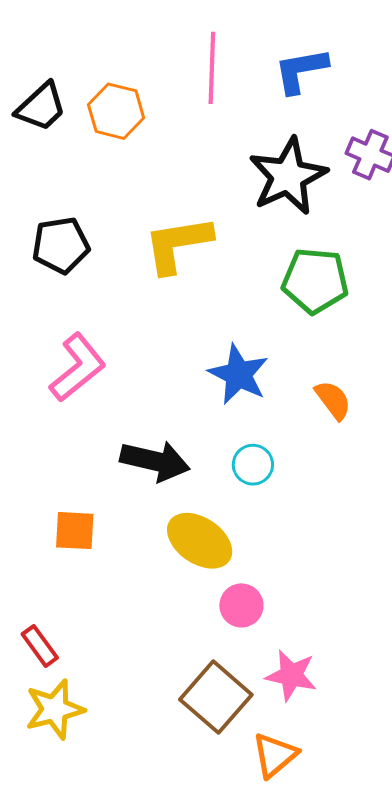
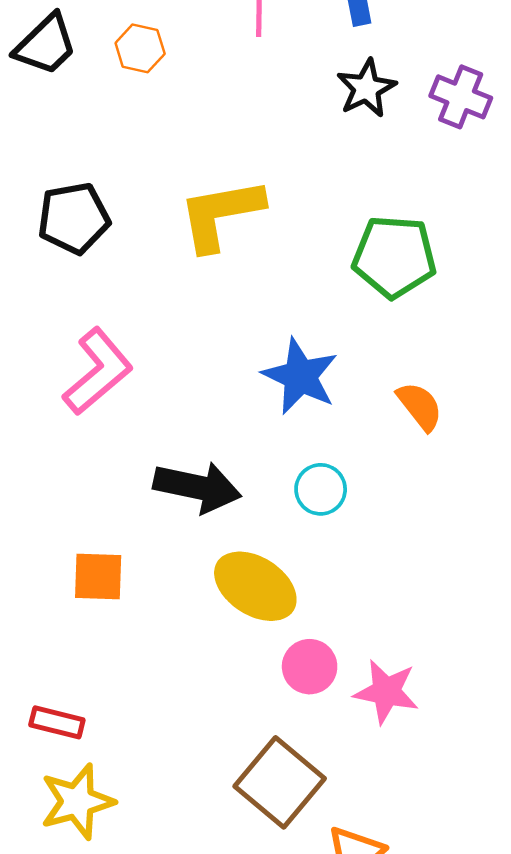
orange hexagon: (116, 111) -> (140, 48), size x0.7
black star: (288, 176) -> (366, 88), moved, size x0.6
red rectangle: (40, 646) -> (57, 722), turned -39
pink star: (291, 675) -> (386, 692), moved

